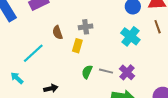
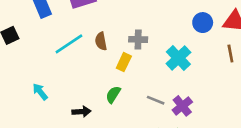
cyan cross: (130, 36) -> (178, 58), moved
cyan line: (33, 53) -> (69, 44), moved
green semicircle: (87, 72) -> (113, 95), moved

